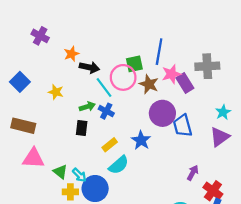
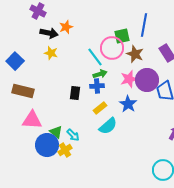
black arrow: (89, 67) -> (49, 33), moved
pink star: (171, 74) -> (129, 79), moved
blue square: (20, 82) -> (15, 61), moved
yellow star: (56, 92) -> (51, 53), moved
green arrow: (87, 107) -> (100, 74), moved
blue cross: (106, 111) -> (97, 86), moved, turned -32
blue circle: (95, 189) -> (47, 145), moved
yellow cross: (70, 192) -> (65, 150), turned -32

